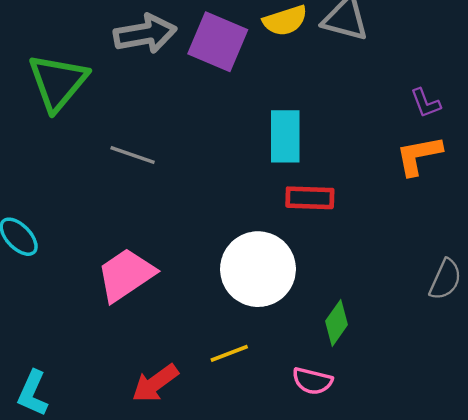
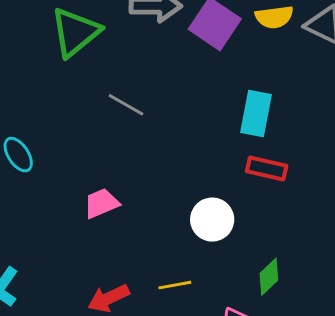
white circle: (258, 269) -> (212, 220), size x0.7
pink trapezoid: (126, 275) -> (101, 203), size x0.7

